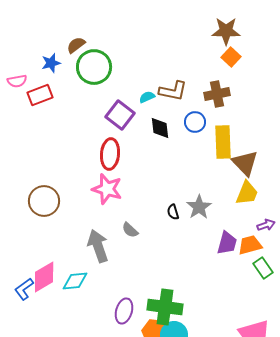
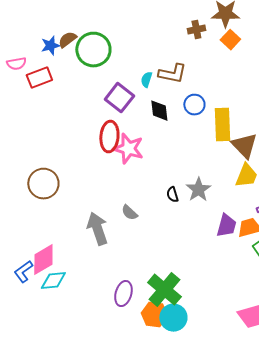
brown semicircle: (76, 45) -> (67, 40), moved
brown cross: (217, 94) -> (196, 30), moved, size x0.7
cyan semicircle: (147, 97) -> (146, 80), turned -49
pink star: (107, 189) -> (128, 149), moved
cyan diamond: (75, 281) -> (53, 281), moved
green cross: (165, 307) -> (164, 290), turned 32

